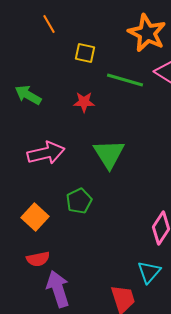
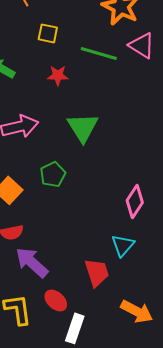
yellow square: (85, 53) -> (48, 33), moved
purple arrow: (58, 289) -> (32, 262), turned -30

